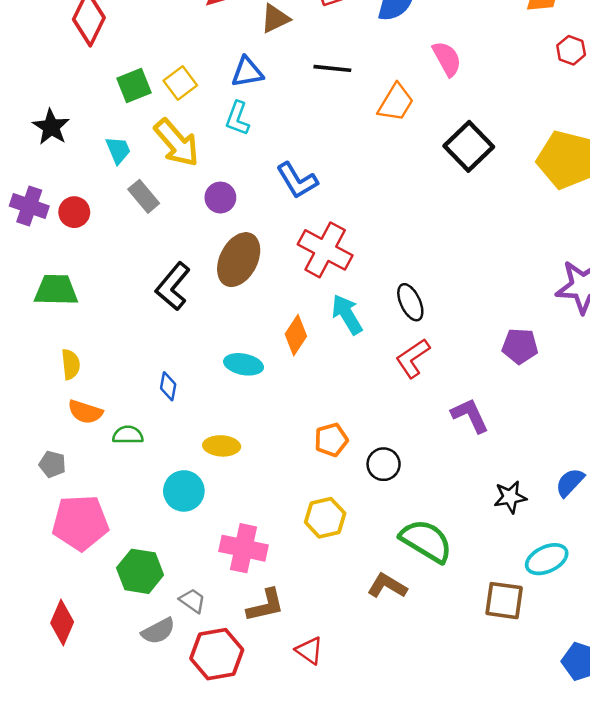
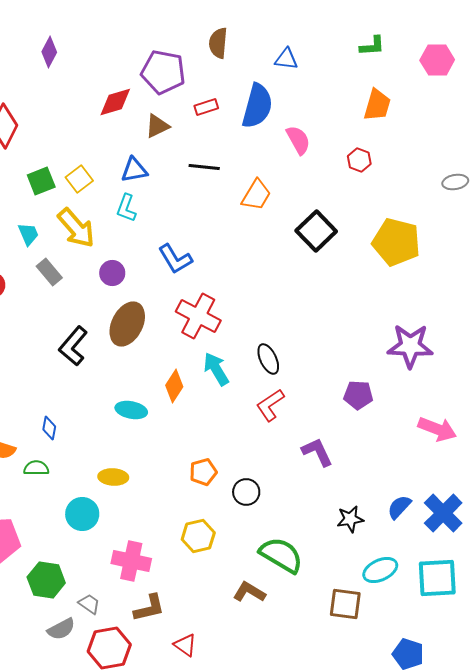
red hexagon: (571, 50) -> (359, 160), moved
pink semicircle: (447, 59) -> (298, 140), moved
blue diamond: (168, 386) -> (49, 428), moved

